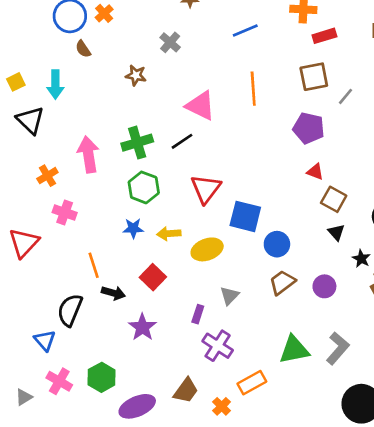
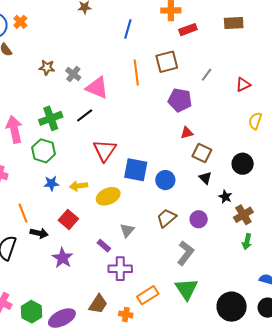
blue line: (245, 31) -> (128, 29), turned -48
gray cross: (170, 42) -> (73, 74), moved
brown square: (314, 77) -> (167, 62), moved
red triangle: (315, 172) -> (187, 133), turned -32
green hexagon: (144, 187) -> (44, 151), moved
blue circle: (277, 244) -> (165, 180), moved
purple rectangle: (198, 314) -> (104, 246), turned -64
purple cross: (218, 346) -> (120, 269), turned -30
gray L-shape: (338, 348) -> (185, 253), moved
green triangle: (294, 350) -> (186, 289), moved, turned -50
green hexagon: (102, 377) -> (31, 312), moved
orange cross: (222, 406) -> (126, 314), turned -32

